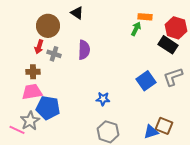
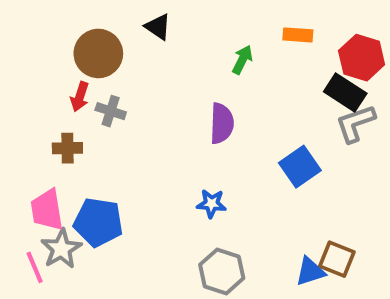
green arrow: (136, 29) -> (242, 60), moved
purple semicircle: (84, 50) -> (222, 123), moved
gray L-shape: (173, 77) -> (355, 123), moved
pink trapezoid: (32, 92) -> (47, 210), moved, turned -90
pink line: (17, 130) -> (35, 267), turned 42

